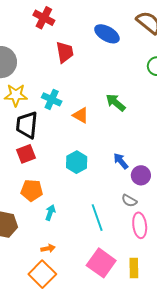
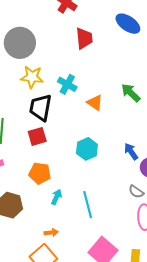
cyan line: (97, 218) -> (88, 205), moved

